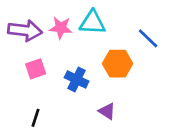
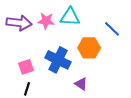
pink square: (36, 69) -> (26, 67), moved
blue cross: (77, 79) -> (58, 60), size x1.4

